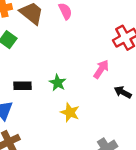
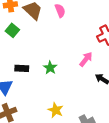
yellow star: (70, 112) -> (56, 110), moved

